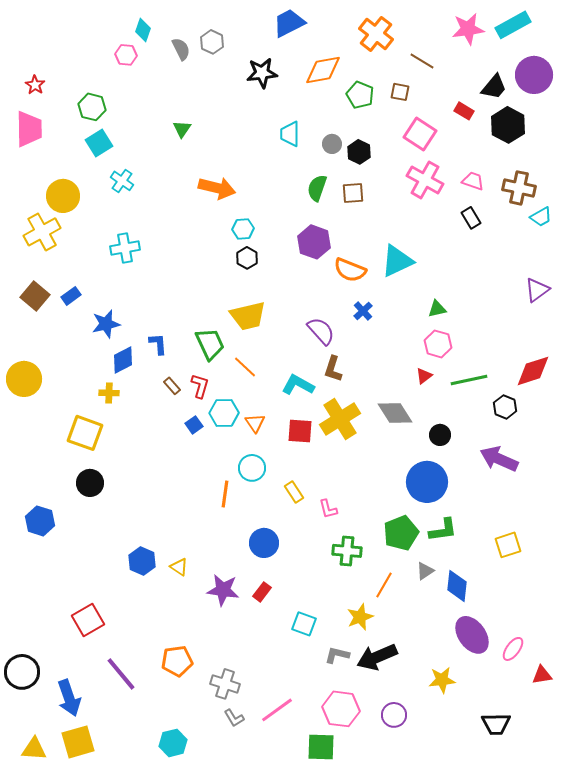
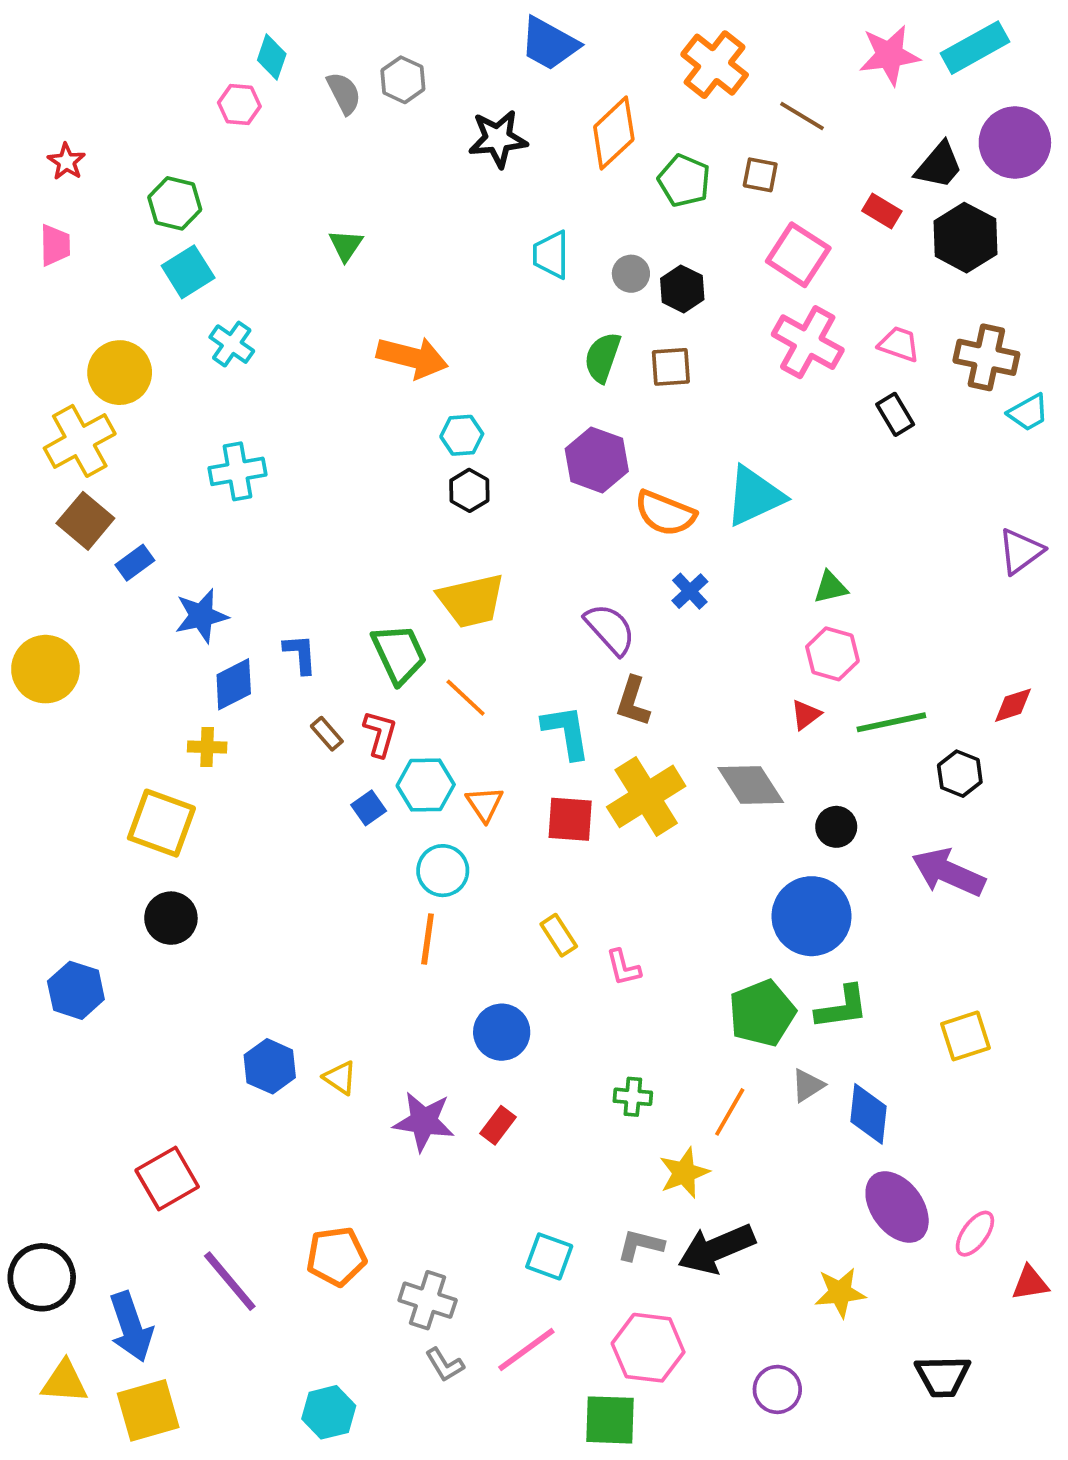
blue trapezoid: (289, 23) -> (549, 44), turned -124
orange diamond: (323, 70) -> (614, 133), turned -33
pink trapezoid: (29, 129) -> (55, 245), size x0.6
brown square: (35, 296) -> (85, 521), moved
red diamond: (533, 371) -> (1013, 705), size x0.6
yellow circle: (24, 379) -> (45, 669), moved
cyan L-shape: (298, 385) -> (566, 732), turned 52
cyan circle: (252, 468) -> (443, 871), moved
green cross: (347, 551) -> (633, 1097), moved, size x0.7
cyan square: (304, 624) -> (549, 1256), moved
purple circle: (394, 715) -> (777, 1389), moved
yellow triangle: (34, 749) -> (65, 1382), moved

